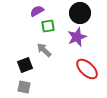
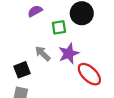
green square: (48, 26) -> (59, 27), moved
purple star: (77, 37) -> (69, 53), moved

